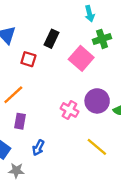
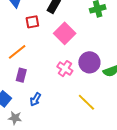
pink square: (81, 58) -> (65, 33), moved
red square: (28, 59) -> (32, 22), turned -32

